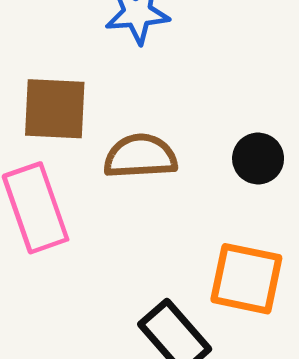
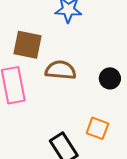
orange square: (246, 279) -> (97, 128), size x0.7

